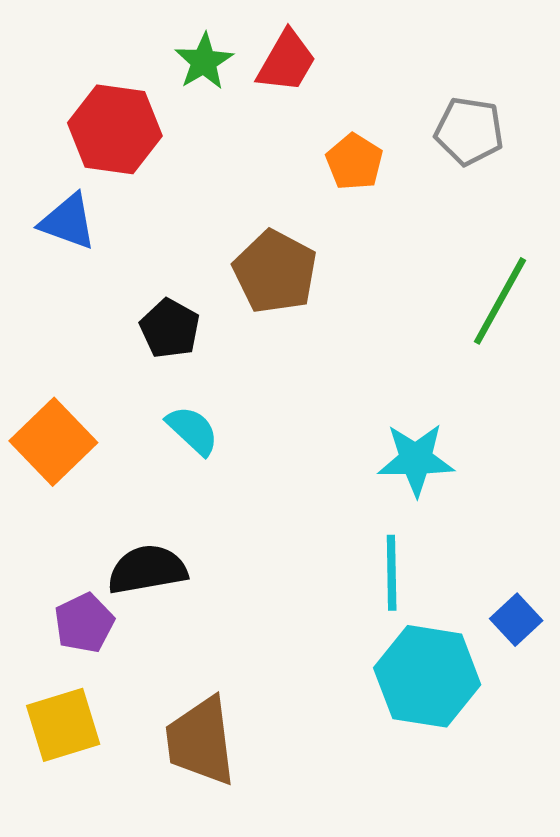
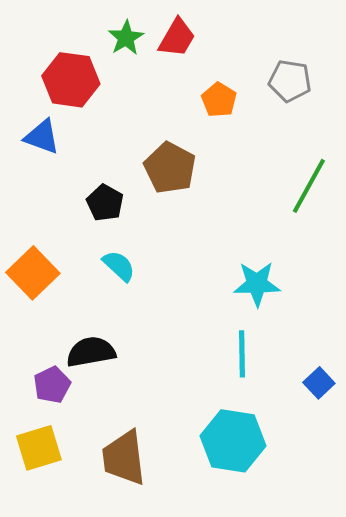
cyan hexagon: (427, 676) -> (233, 441), moved

